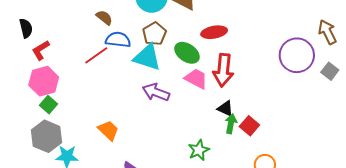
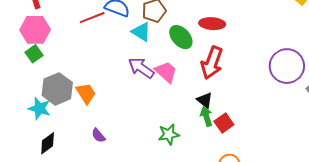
cyan triangle: (147, 57) -> (141, 32), size x0.7
pink trapezoid: (196, 79) -> (166, 72), moved
green arrow: (231, 124) -> (206, 116), turned -42
gray hexagon: (47, 136) -> (57, 89), moved

